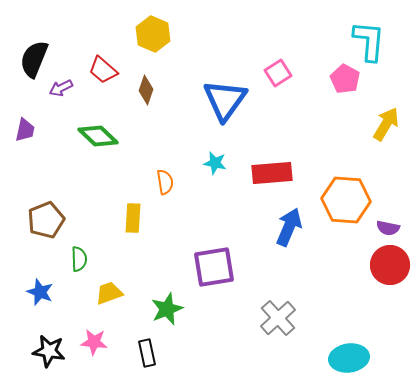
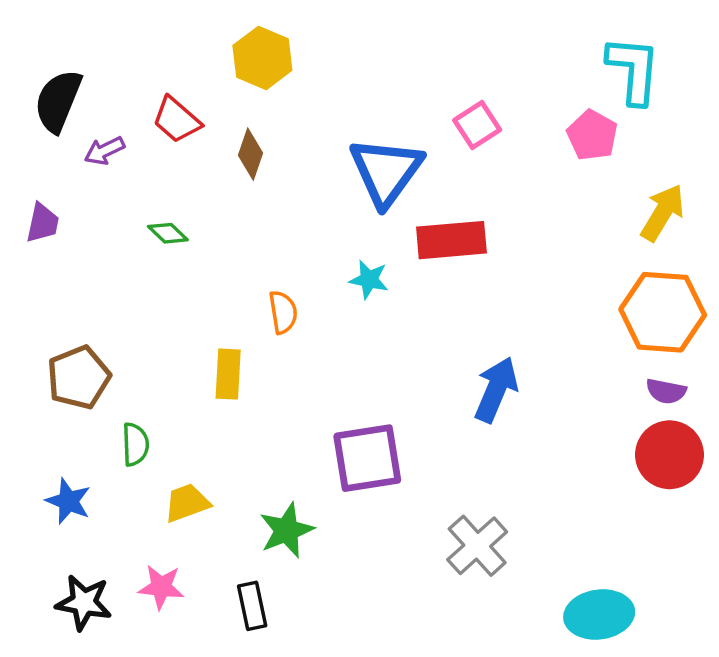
green diamond: (98, 136) -> (168, 233), size x0.6
red rectangle: (272, 173) -> (451, 240), moved
orange hexagon: (346, 200) -> (663, 312), moved

